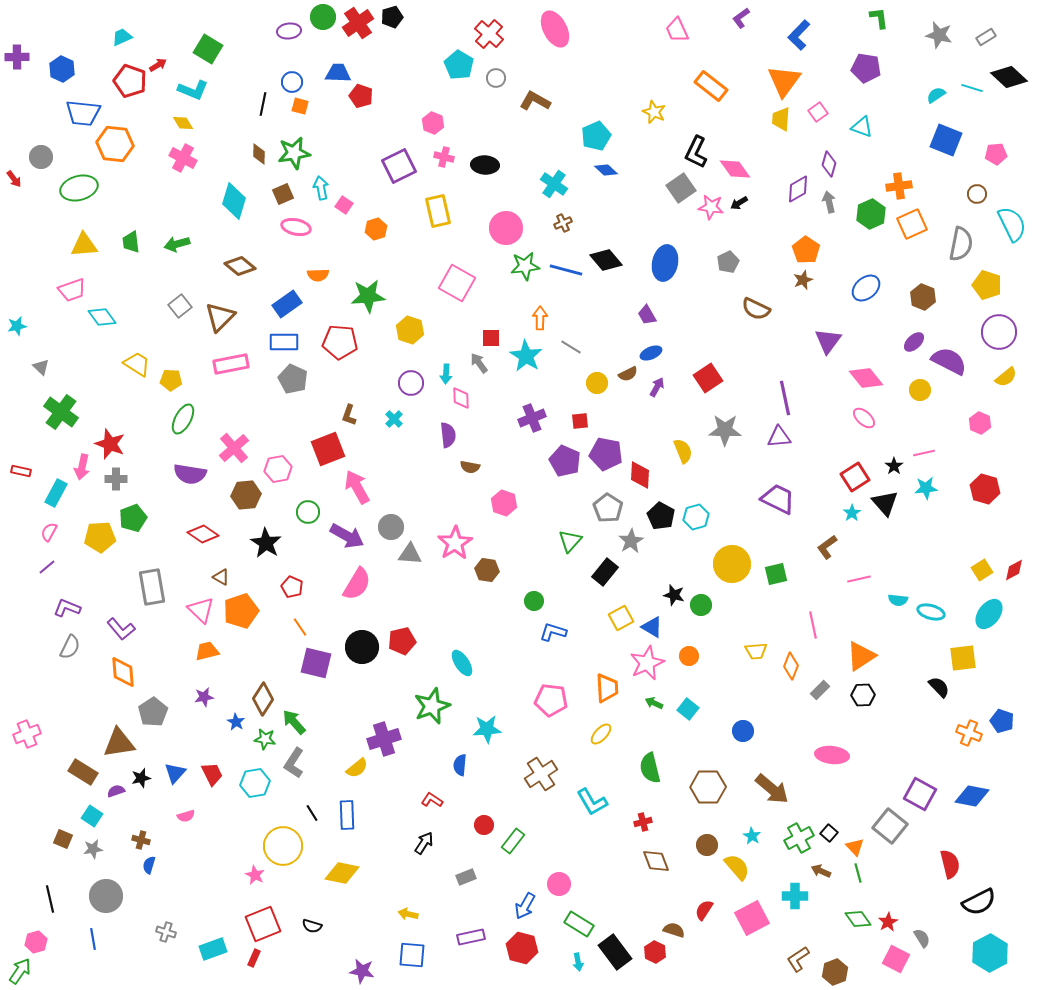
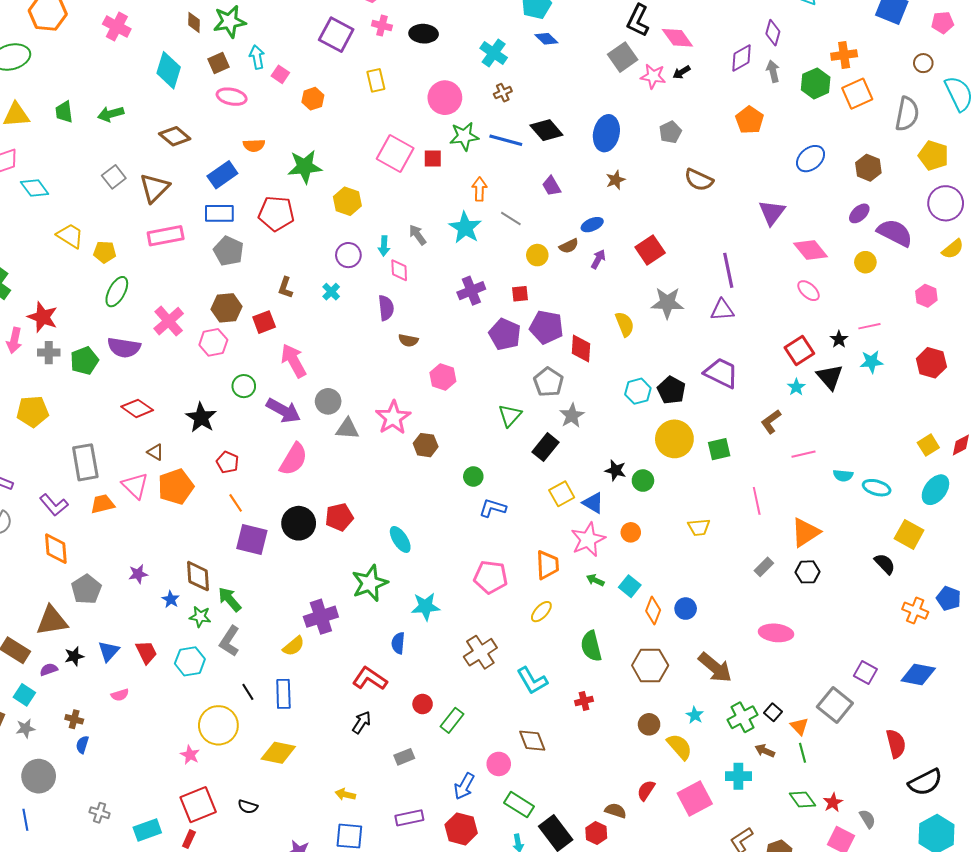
purple square: (399, 166) -> (336, 35), turned -36
yellow rectangle: (438, 211) -> (376, 80), size x0.7
brown star: (803, 280) -> (616, 180), moved
purple trapezoid: (647, 315) -> (552, 186), moved
red square: (491, 338) -> (433, 159), moved
red square: (328, 449) -> (264, 322), size x0.7
brown hexagon: (246, 495) -> (227, 308), moved
black pentagon: (661, 516) -> (671, 390), moved
green pentagon: (133, 518) -> (84, 361), moved
orange trapezoid: (207, 651) -> (103, 504), moved
yellow square: (963, 658) -> (909, 534), turned 36
orange diamond: (791, 666) -> (653, 611), moved
brown diamond: (263, 699) -> (198, 576), turned -36
purple square: (920, 794) -> (865, 673), size x0.7
red L-shape: (432, 800) -> (370, 679), size x1.6
brown diamond: (656, 861) -> (532, 741), moved

